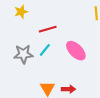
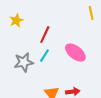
red line: (48, 29) -> (45, 35), turned -42

